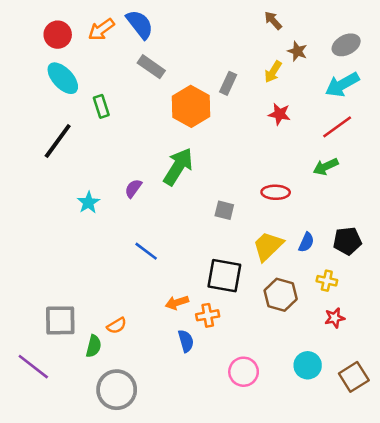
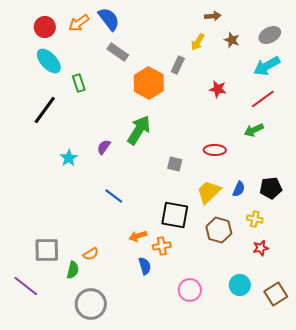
brown arrow: (273, 21) -> (213, 16), turned 126
yellow arrow: (273, 72) -> (198, 42), moved

